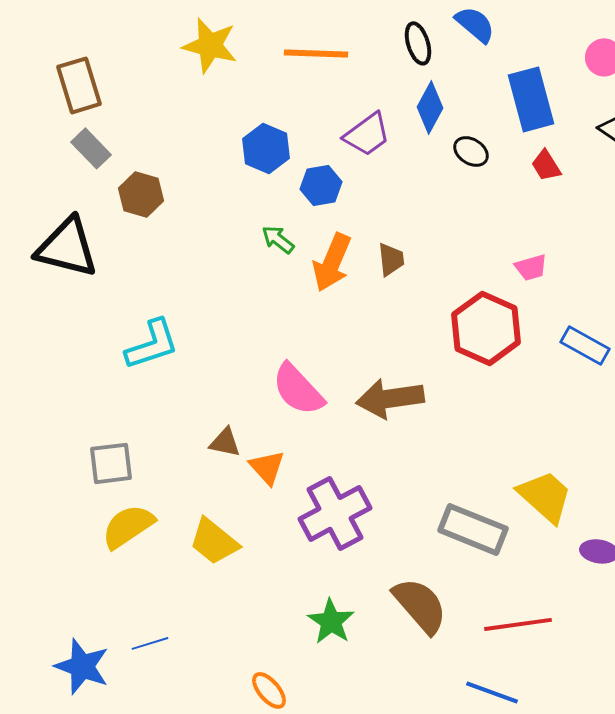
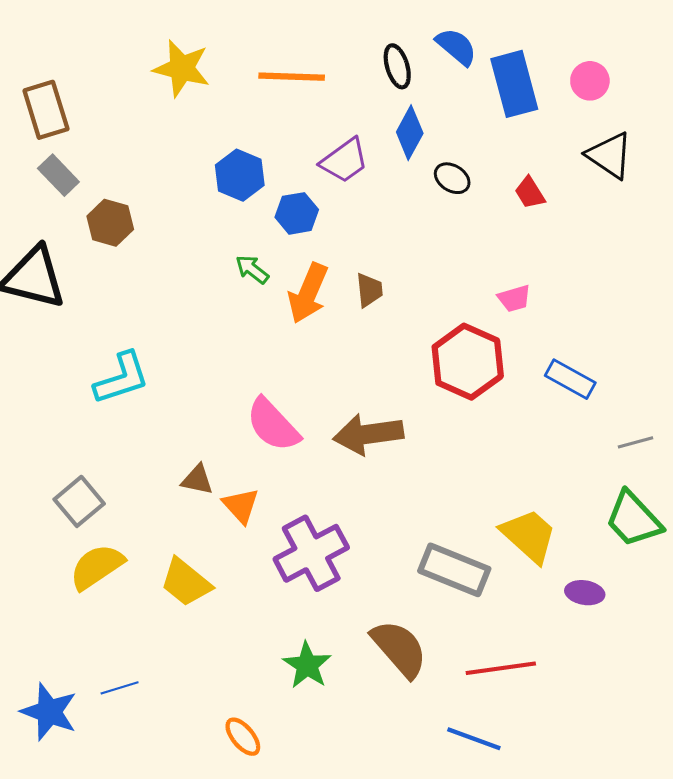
blue rectangle: (531, 99) -> (514, 84), moved
gray square: (111, 463) -> (79, 501), turned -33

